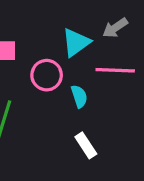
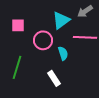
white rectangle: (86, 145) -> (54, 78), moved

